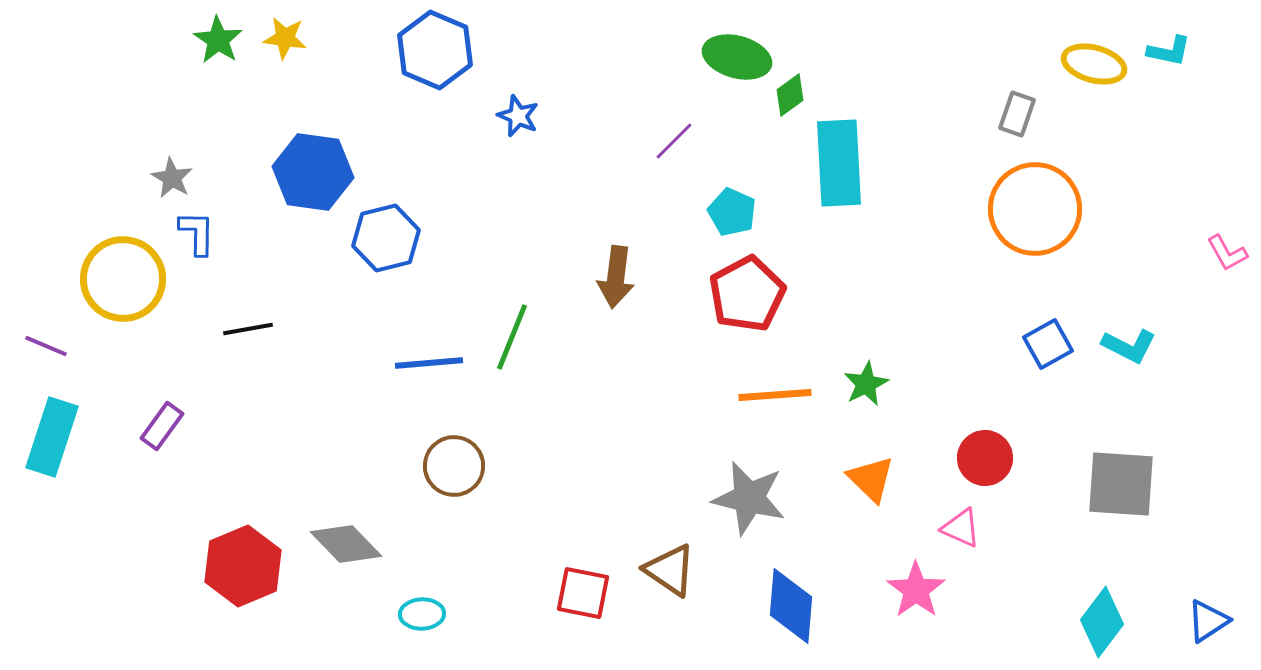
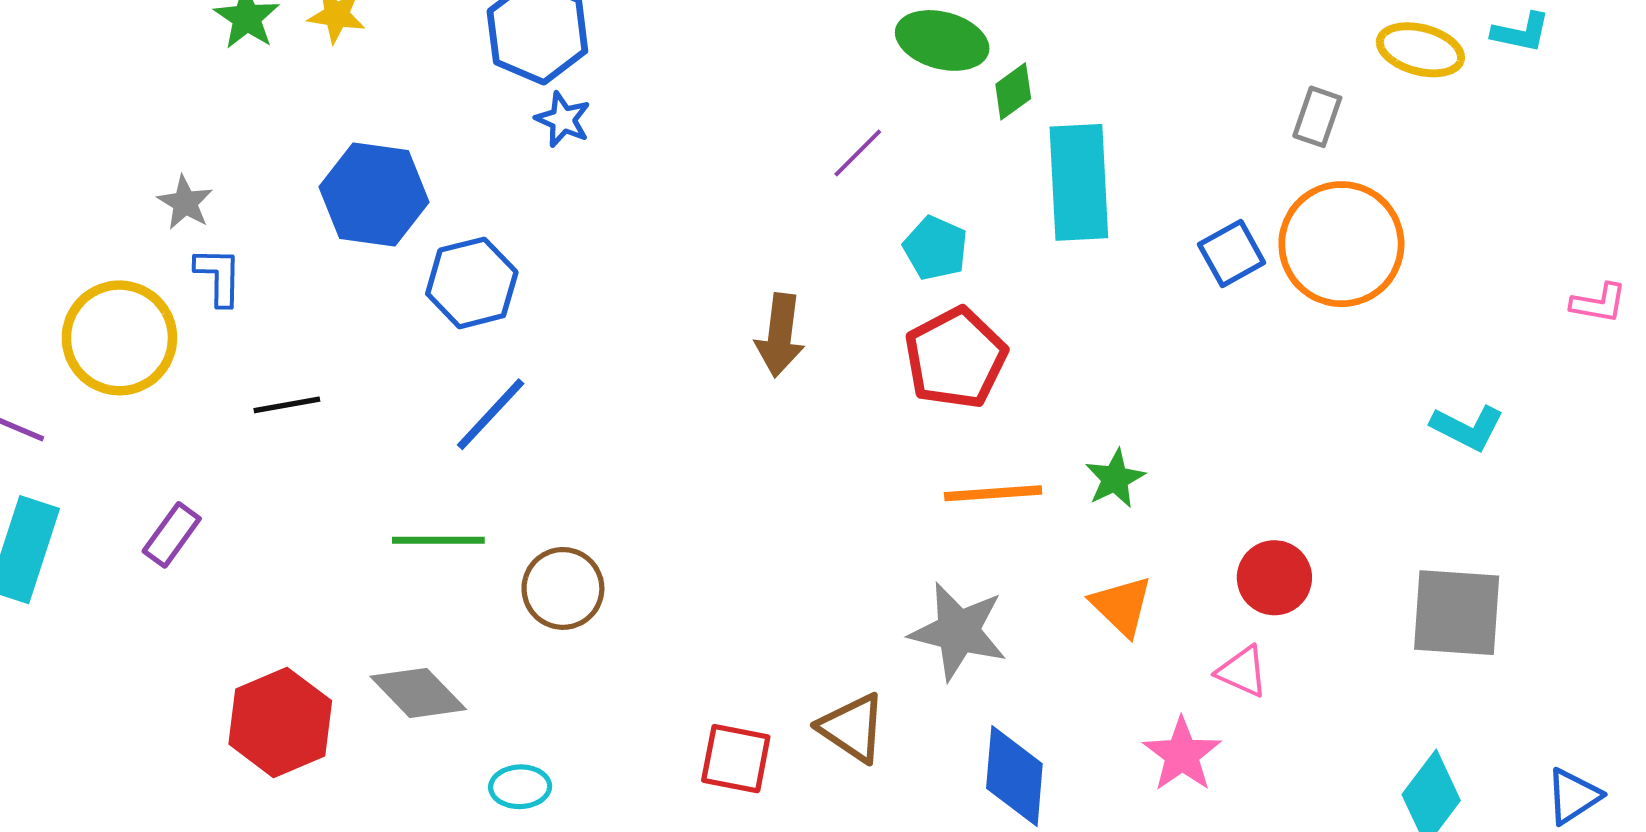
blue star: (518, 116) -> (563, 120), moved
pink L-shape: (1227, 253) -> (1599, 303), turned -51
green line: (512, 337) -> (438, 540), moved, turned 68
blue square: (1048, 344) -> (1232, 253), moved
blue line: (429, 363) -> (491, 414), moved, turned -42

